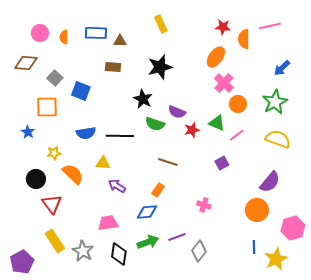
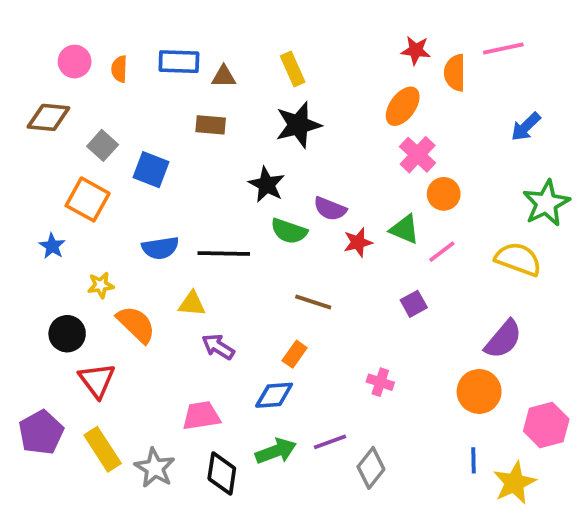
yellow rectangle: (161, 24) -> (293, 69), moved
green star: (275, 102) -> (546, 203), moved
orange square: (47, 107) -> (88, 199), turned 30
purple pentagon: (22, 262) -> (41, 432), moved

